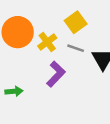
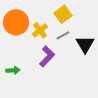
gray line: (76, 48) -> (63, 35), turned -48

